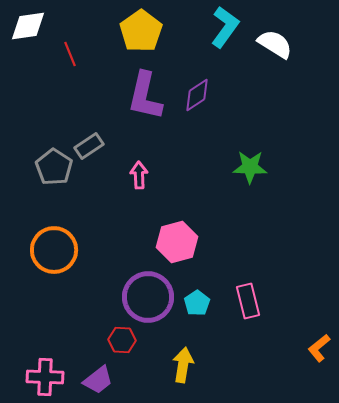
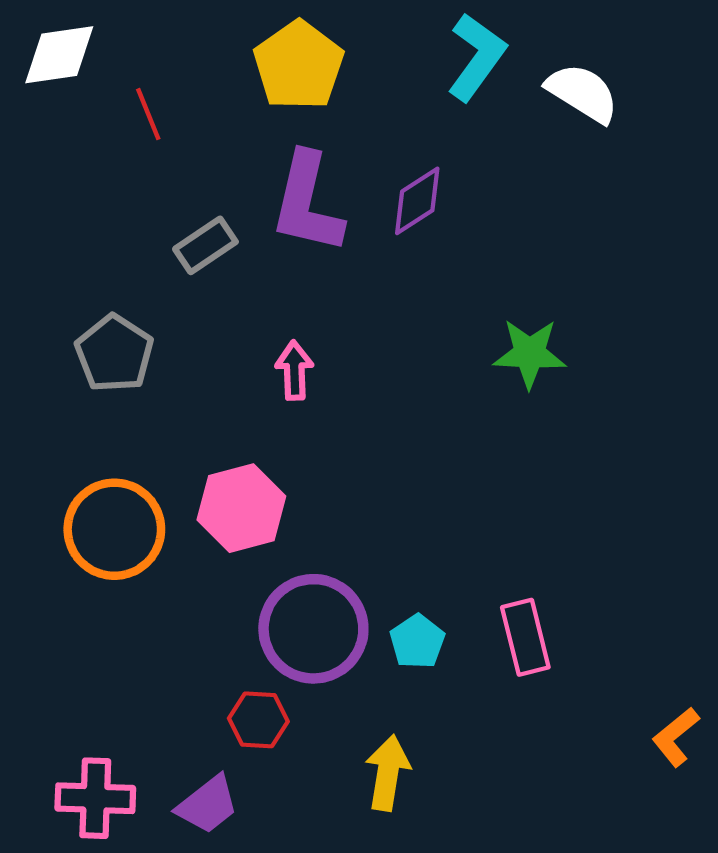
gray rectangle: (89, 146) -> (205, 245), moved
pink hexagon: (177, 242) -> (241, 508), moved

